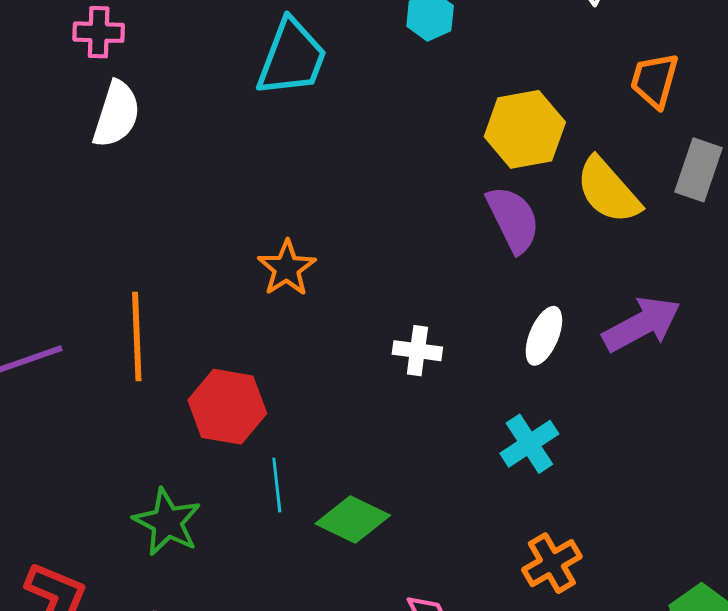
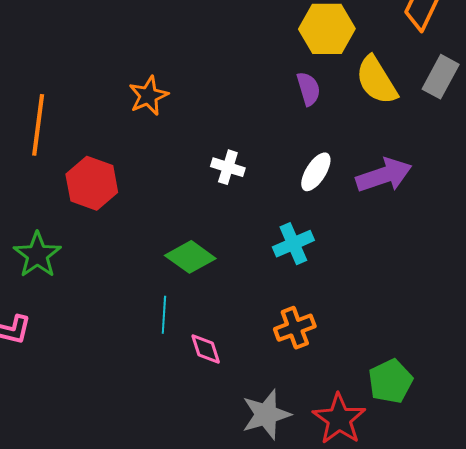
purple semicircle: (513, 219) -> (308, 89), size x0.7
cyan line: (277, 485) -> (164, 315), moved
green diamond: (353, 520) -> (190, 257), moved

